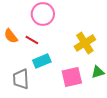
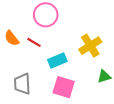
cyan rectangle: (42, 61) -> (57, 60), moved
pink square: (72, 77) -> (64, 87), moved, turned 30

